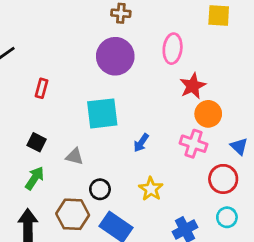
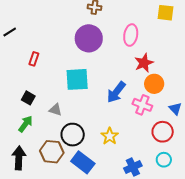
blue arrow: (141, 143) -> (116, 92), moved, size x1.6
black circle: (100, 189) -> (73, 135), size x1.5

